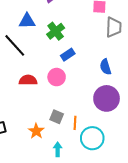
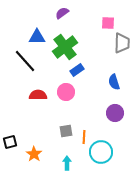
green cross: (56, 31) -> (65, 47), size x1.4
purple circle: (107, 98) -> (115, 113), size x0.7
gray square: (57, 117) -> (66, 131), turned -32
orange star: (36, 131) -> (34, 154), moved

